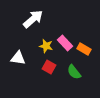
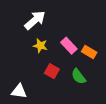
yellow star: (46, 46) -> (40, 46), moved
white triangle: (18, 58) -> (19, 91), moved

